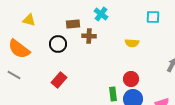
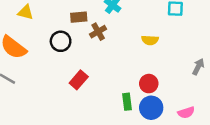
brown cross: (89, 36) -> (98, 32), turned -32
red rectangle: (59, 80) -> (79, 80), moved

